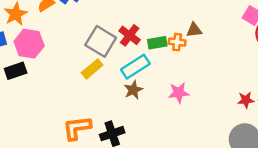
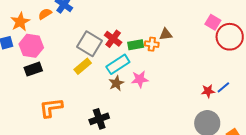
black rectangle: (16, 71) -> (33, 69), moved
pink star: (179, 93) -> (140, 79), moved
orange L-shape: (77, 128) -> (51, 108), moved

